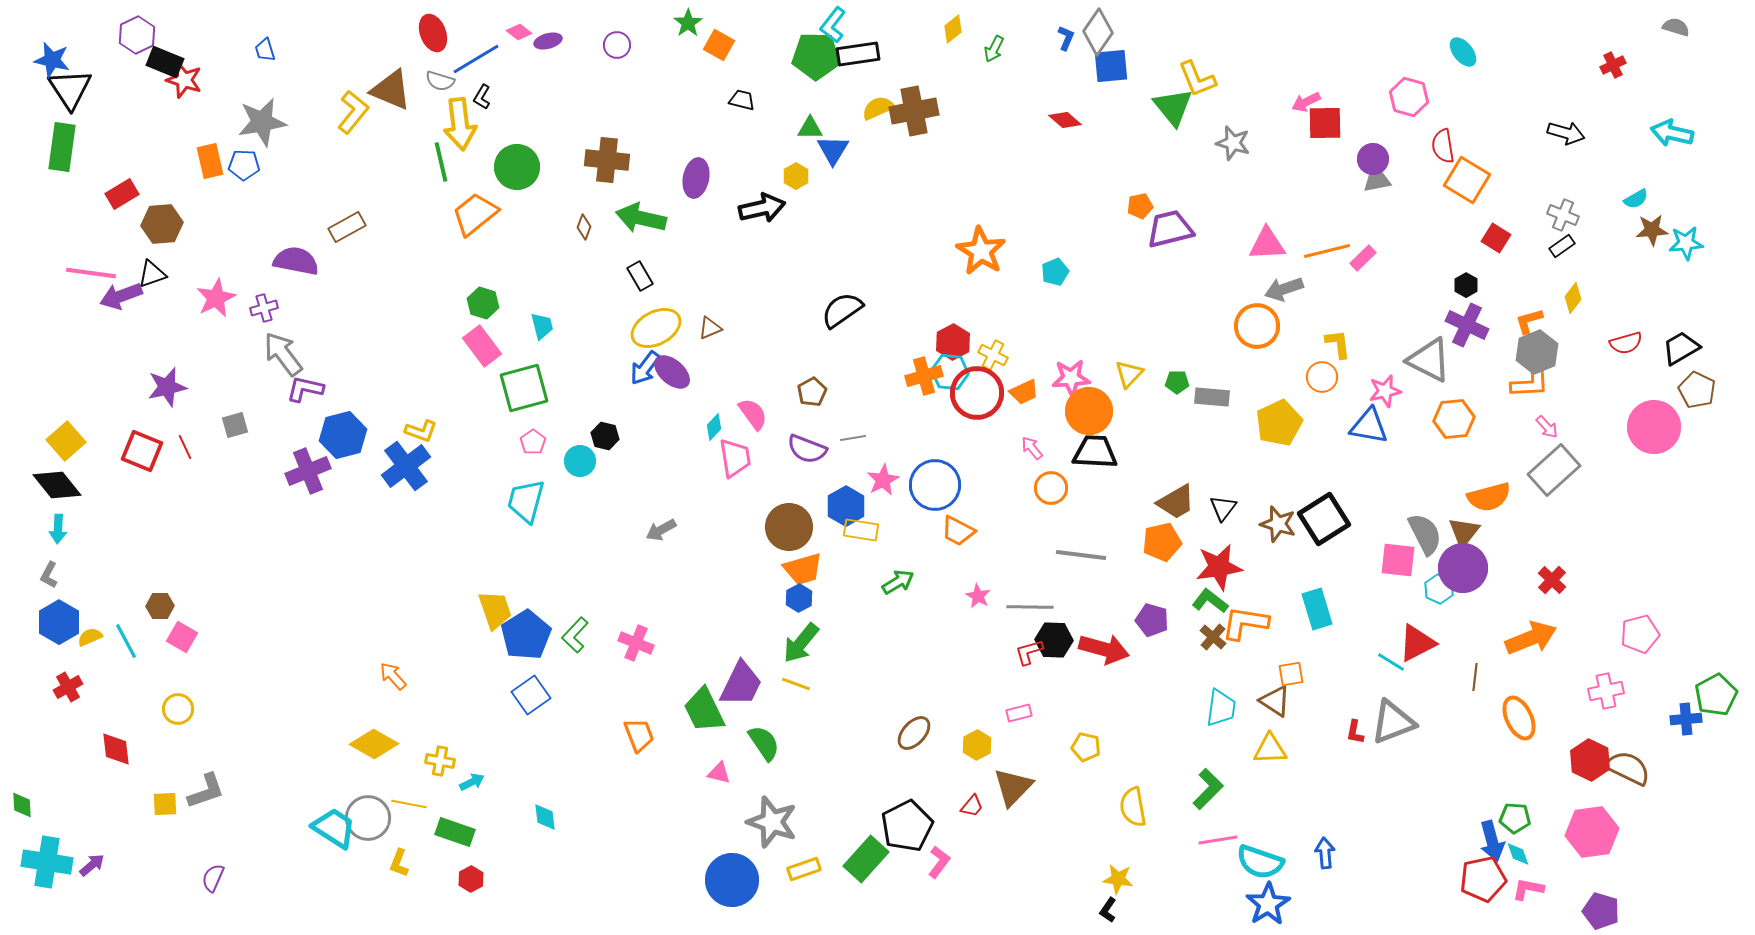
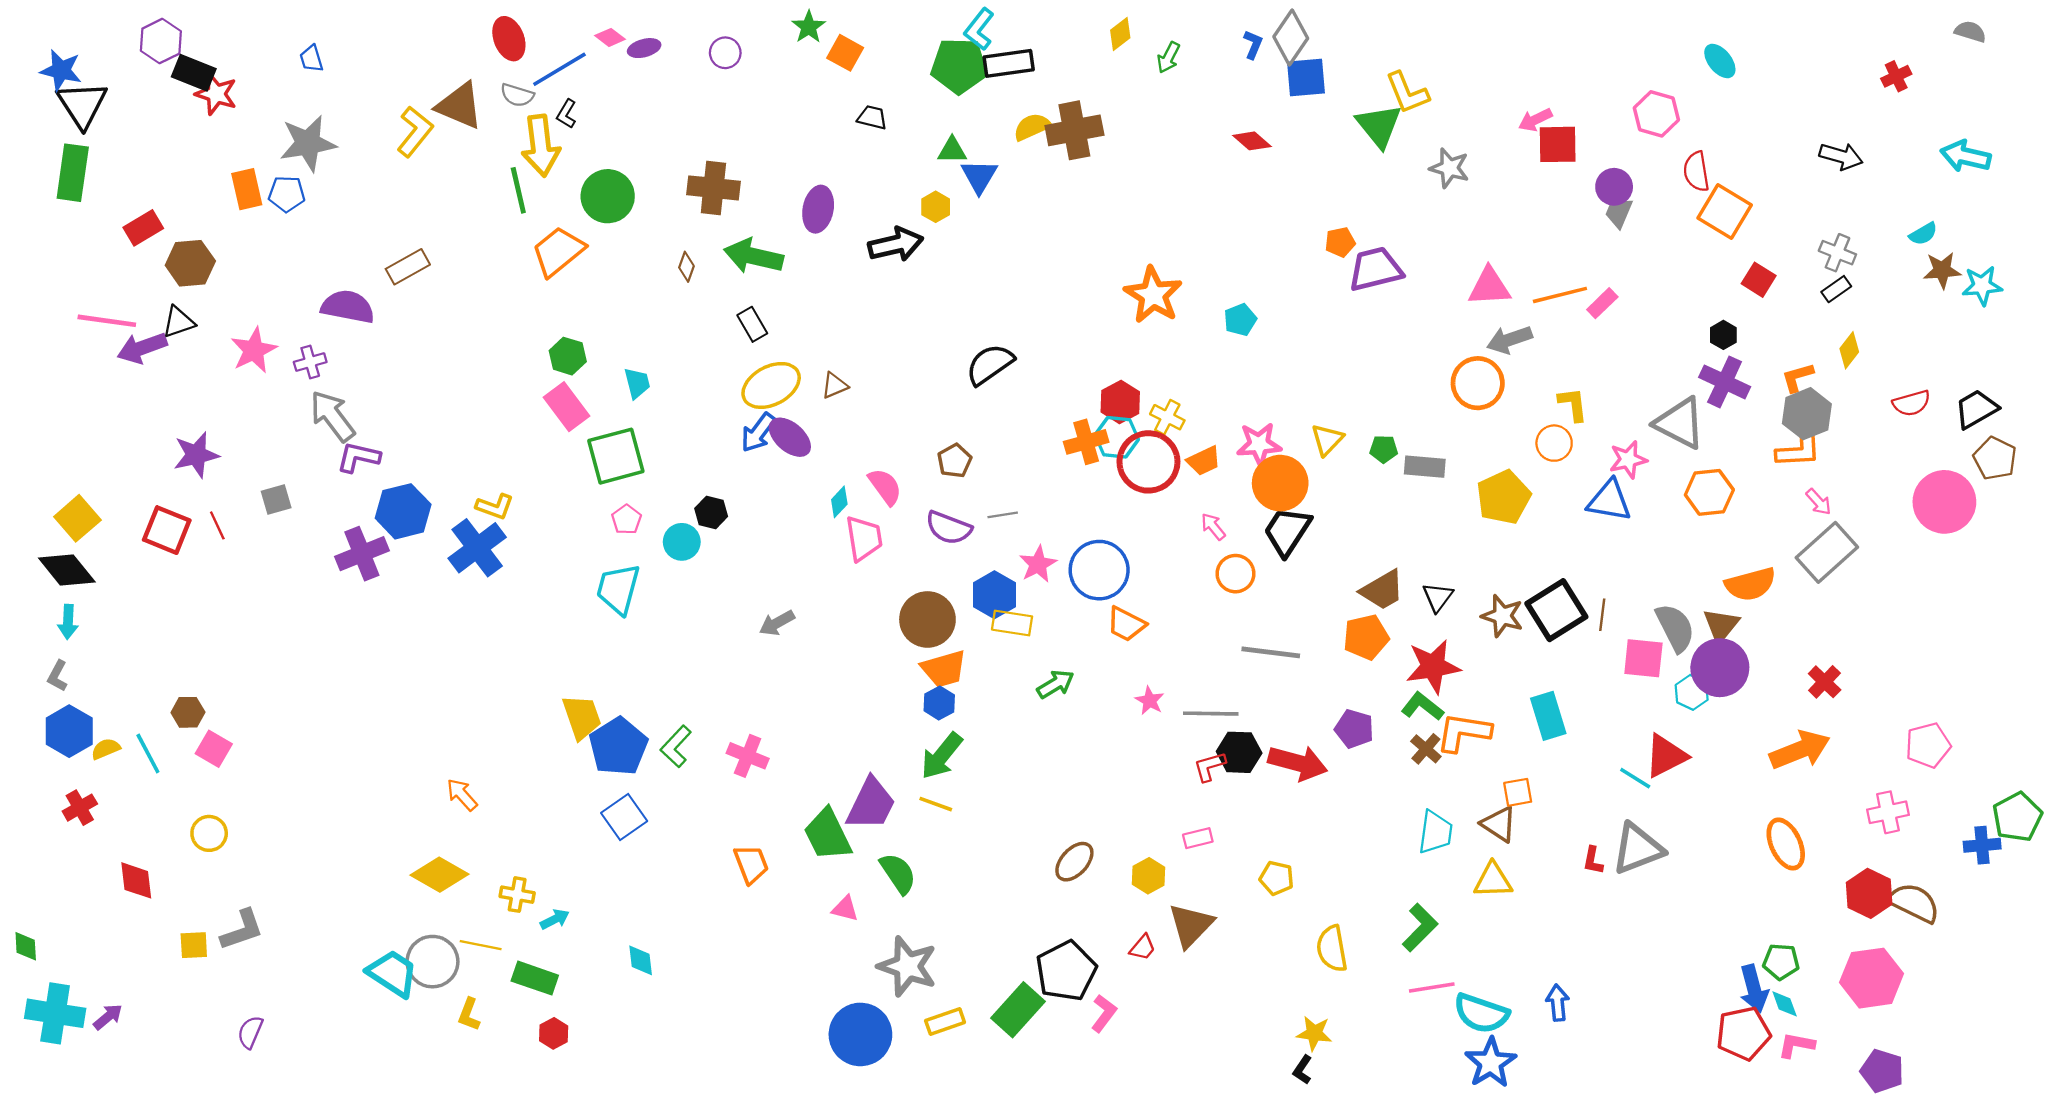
gray trapezoid: (1377, 181) -> (1619, 213), turned -56
black trapezoid: (1095, 452) -> (1287, 531), turned -60
brown line: (1475, 677) -> (1602, 615), moved

